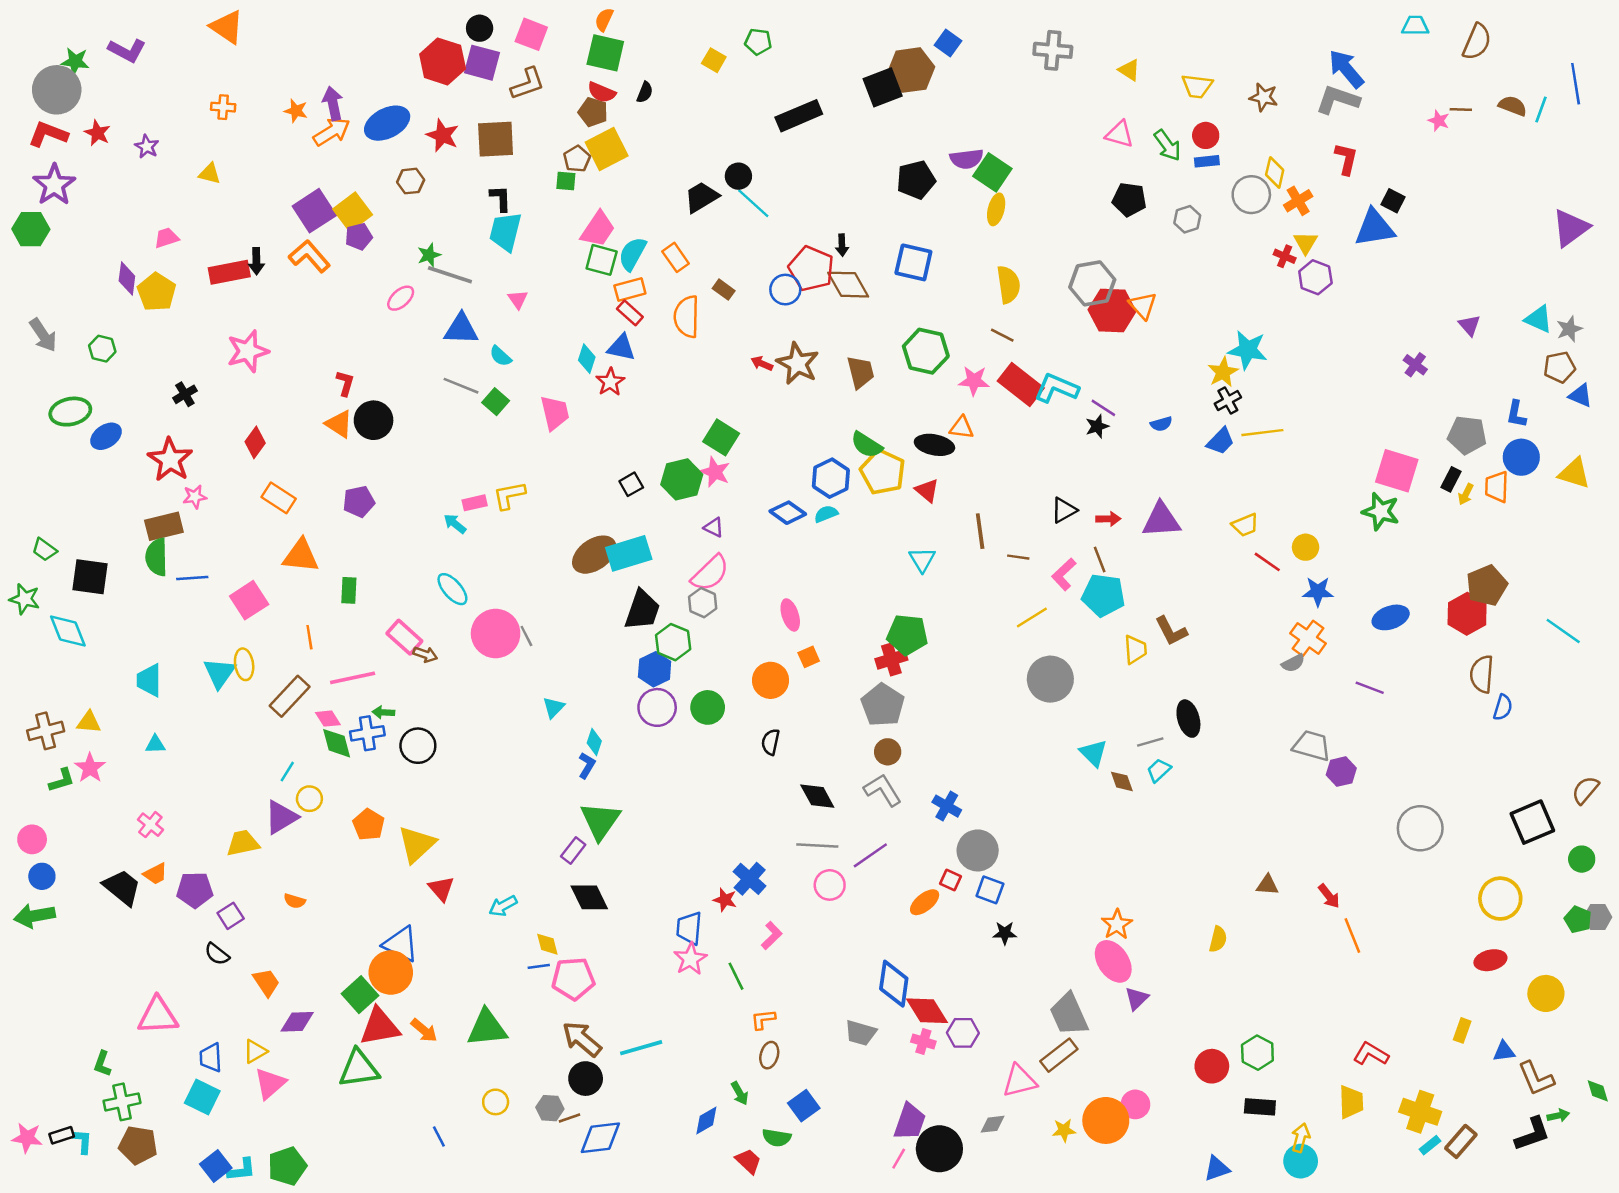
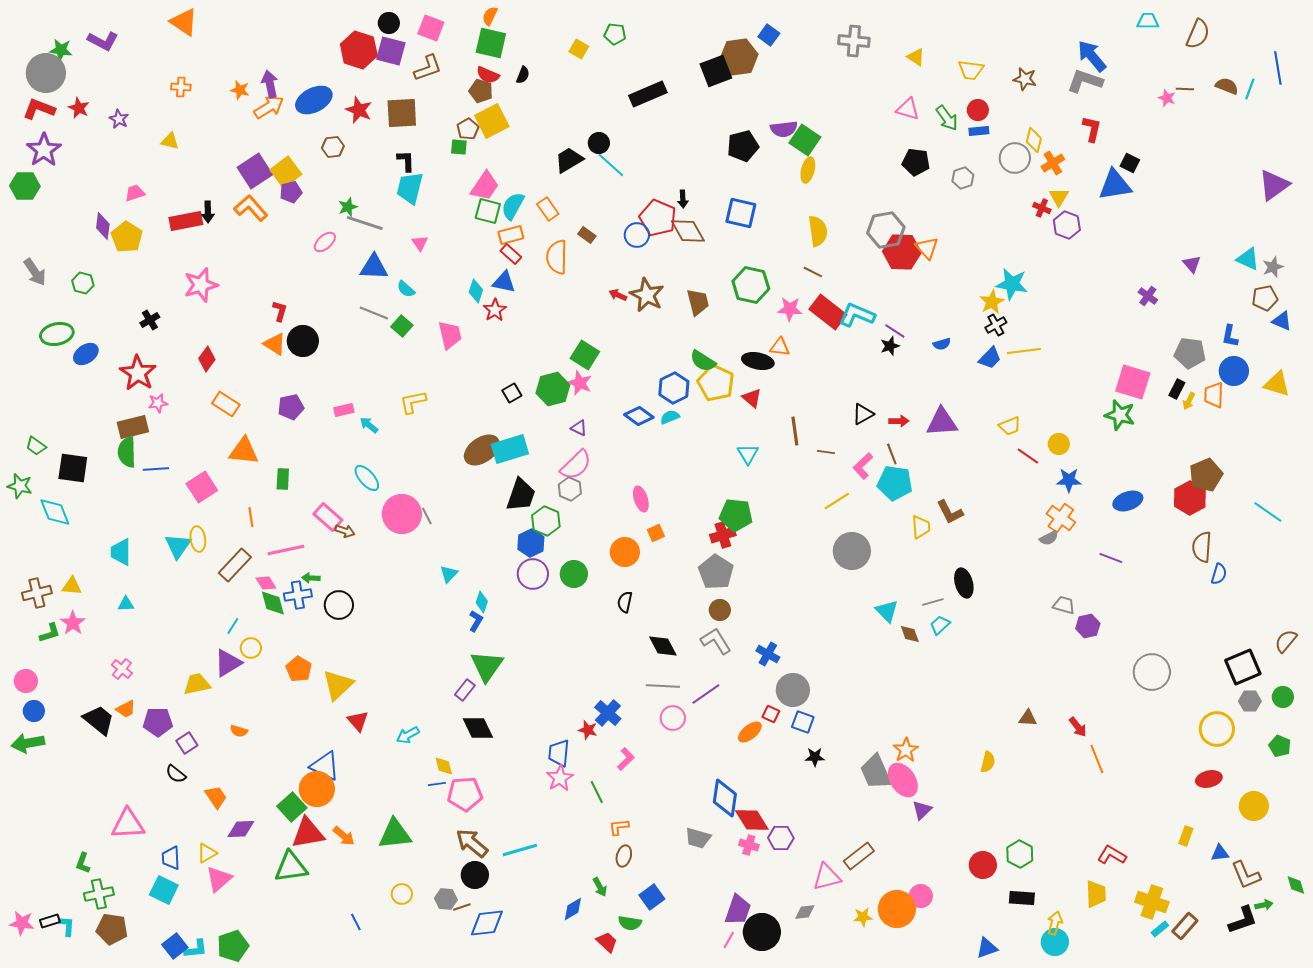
pink rectangle: (475, 503) -> (344, 410), moved
gray trapezoid: (1312, 746) -> (1064, 605), size x0.7
gray hexagon: (1598, 917) -> (1250, 701), moved
gray trapezoid: (1069, 1014) -> (876, 772), moved

